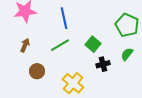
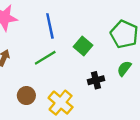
green square: (93, 44) -> (83, 46), moved
brown circle: (37, 71) -> (26, 96), moved

